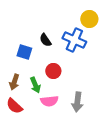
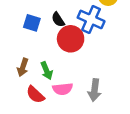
blue square: (24, 52) -> (32, 23), moved
red circle: (53, 71) -> (71, 39), moved, size x1.5
red semicircle: (14, 106) -> (35, 95), moved

